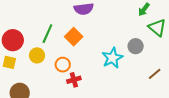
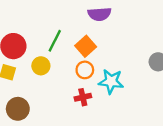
cyan star: (112, 58) -> (111, 81), moved, turned 30
orange circle: (63, 65) -> (85, 70), moved

